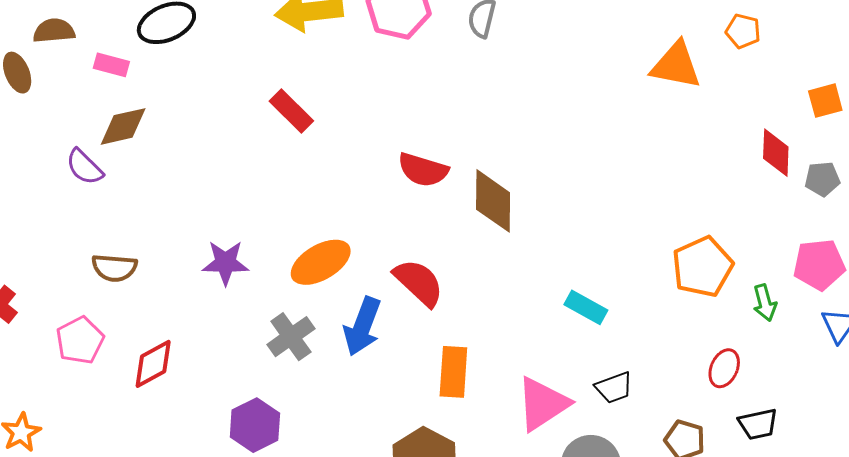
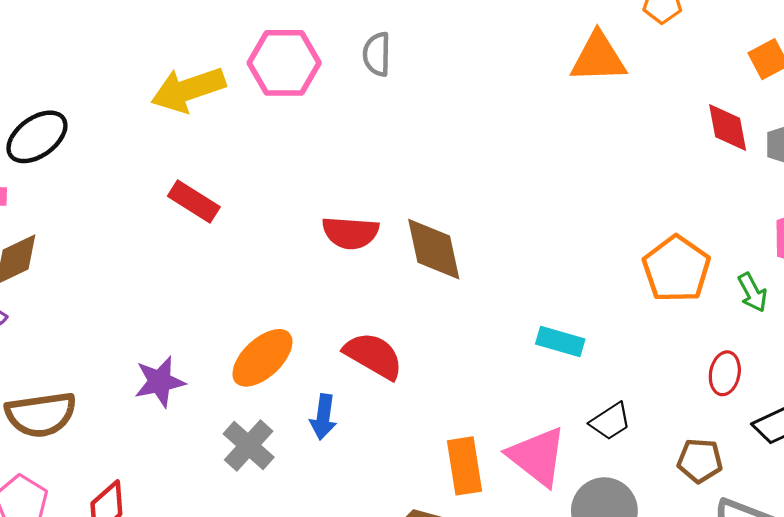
brown semicircle: (114, 268) -> (41, 414), size x1.4
blue arrow: (362, 326) -> (323, 417), size x0.7
orange rectangle: (453, 372) -> (465, 466), moved
pink triangle: (543, 404) -> (537, 456), turned -36

